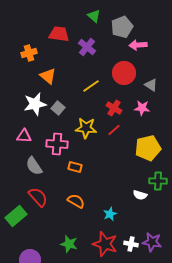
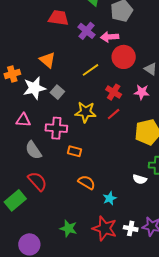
pink arrow: (138, 45) -> (110, 37), moved
orange cross: (29, 53) -> (12, 74), moved
orange semicircle: (76, 201) -> (87, 182), moved

